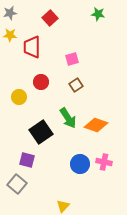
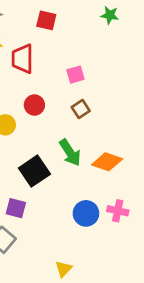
red square: (50, 18) -> (46, 20), turned -35

